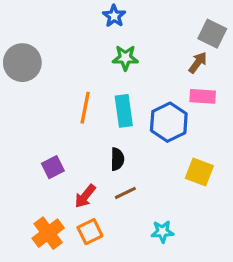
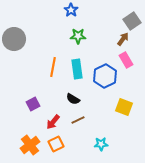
gray square: (212, 34) -> (132, 21), turned 30
pink rectangle: (203, 96) -> (126, 60), turned 56
black semicircle: (117, 159) -> (73, 99), turned 120

